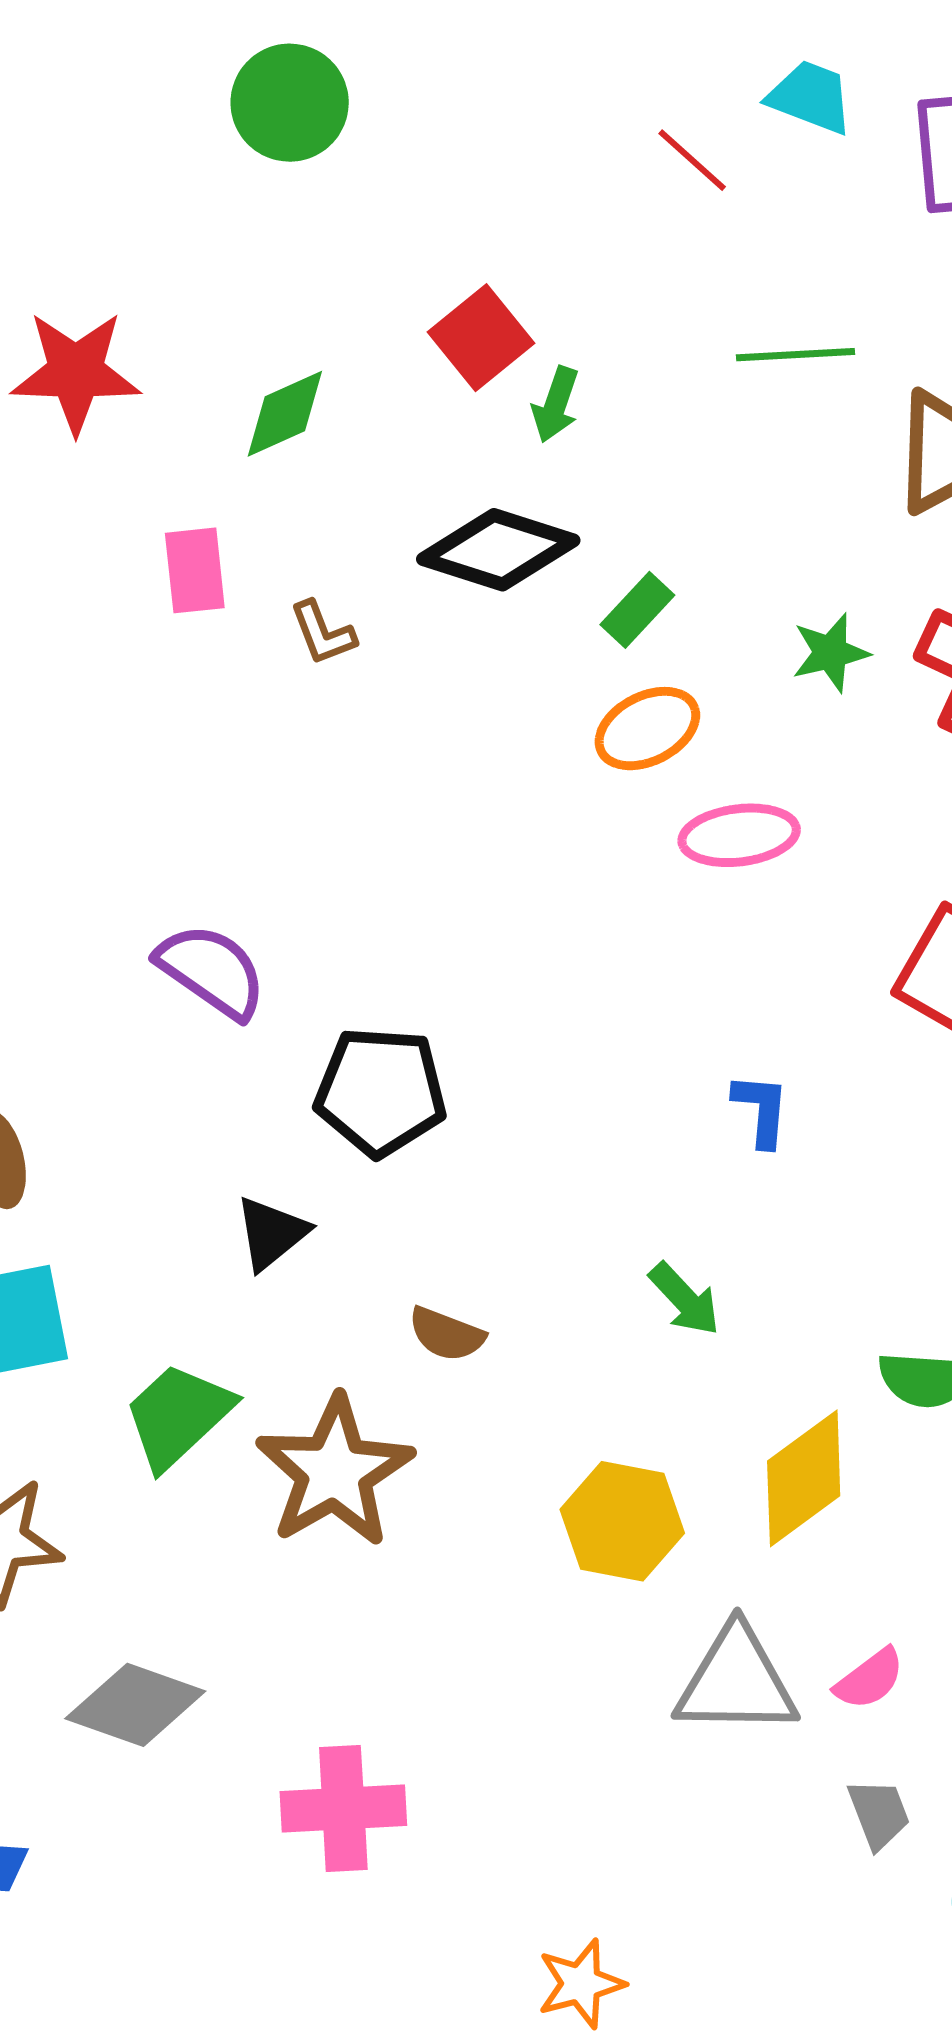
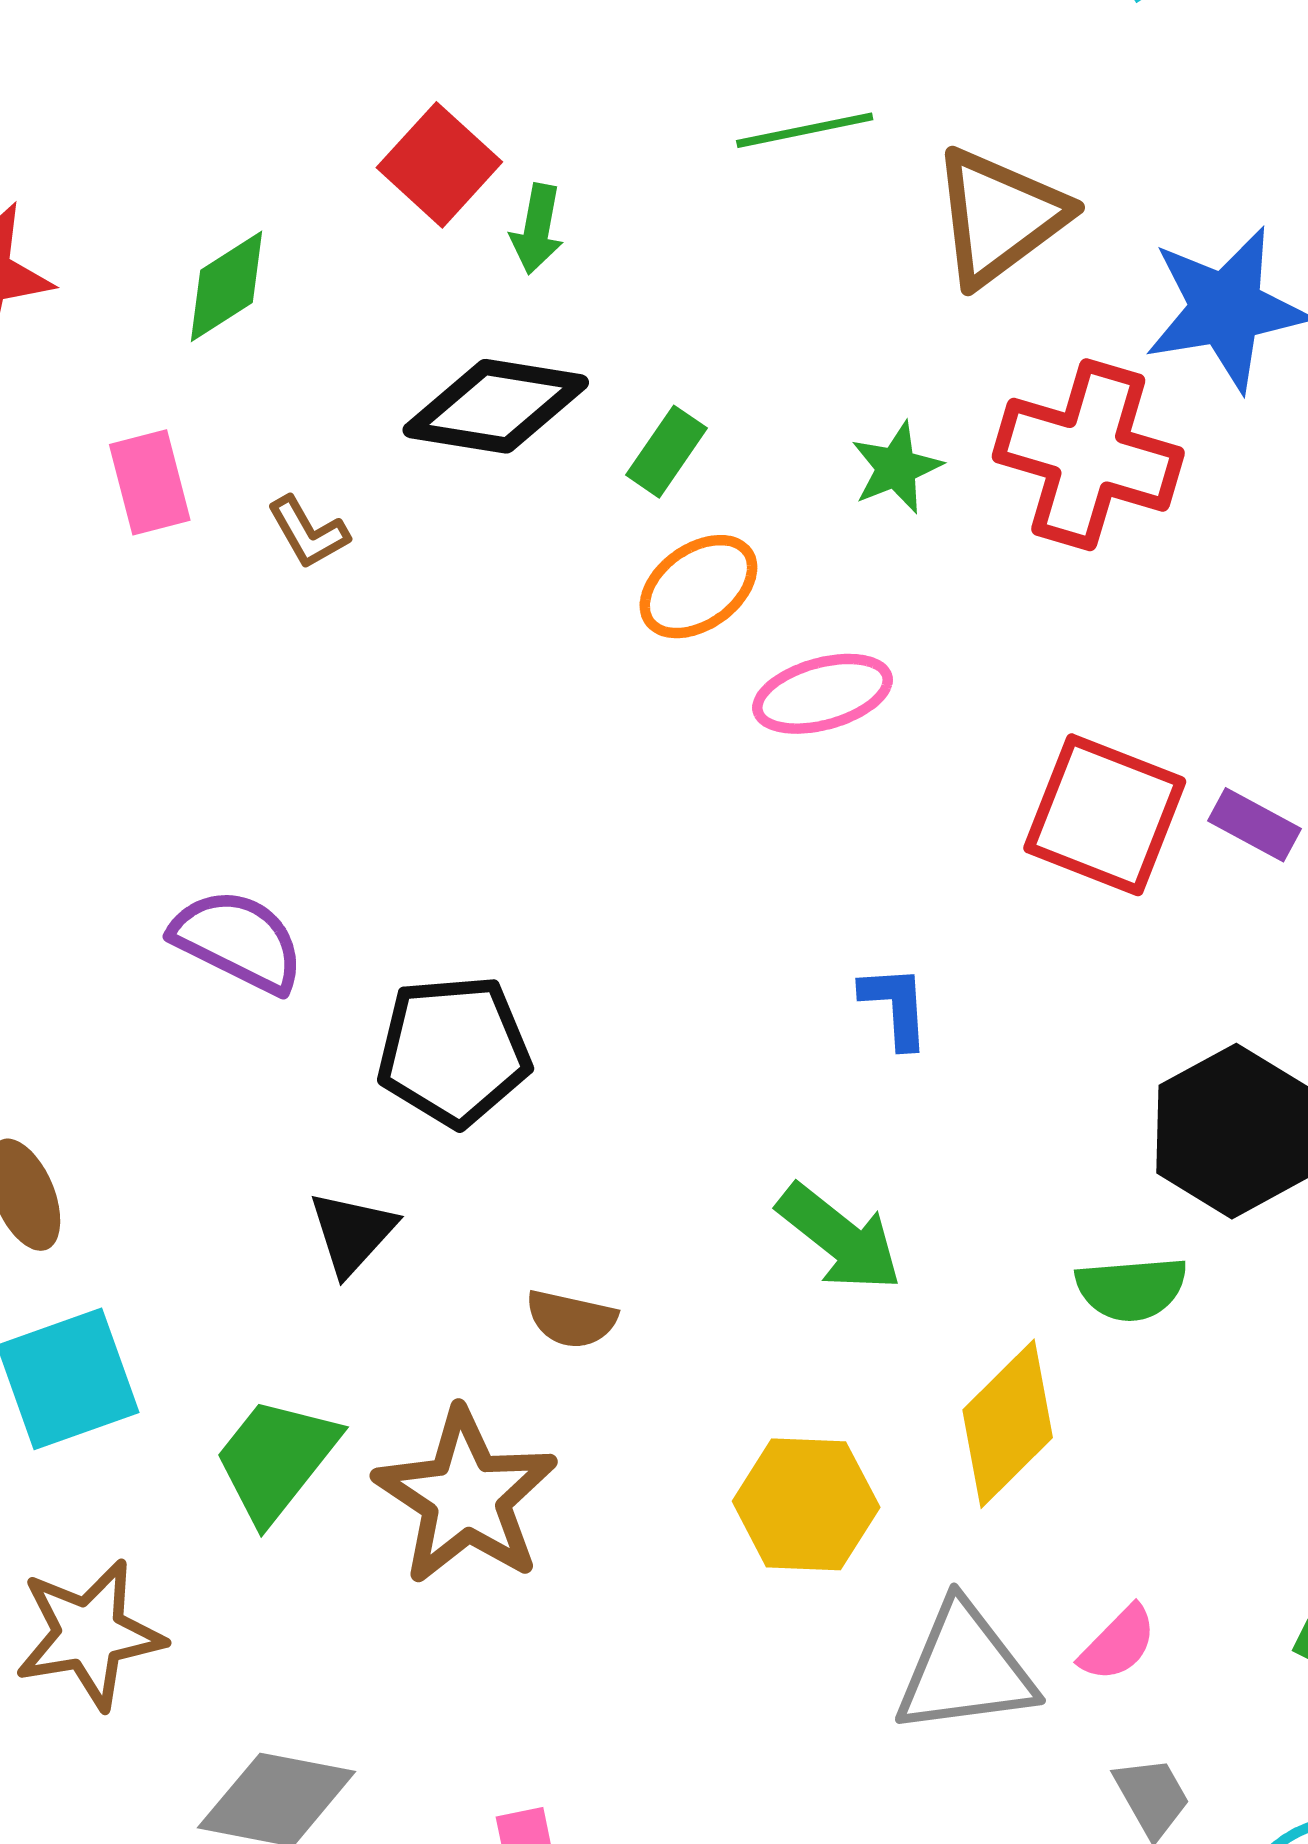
green arrow: (685, 1299) -> (840, 1238), size x1.4

